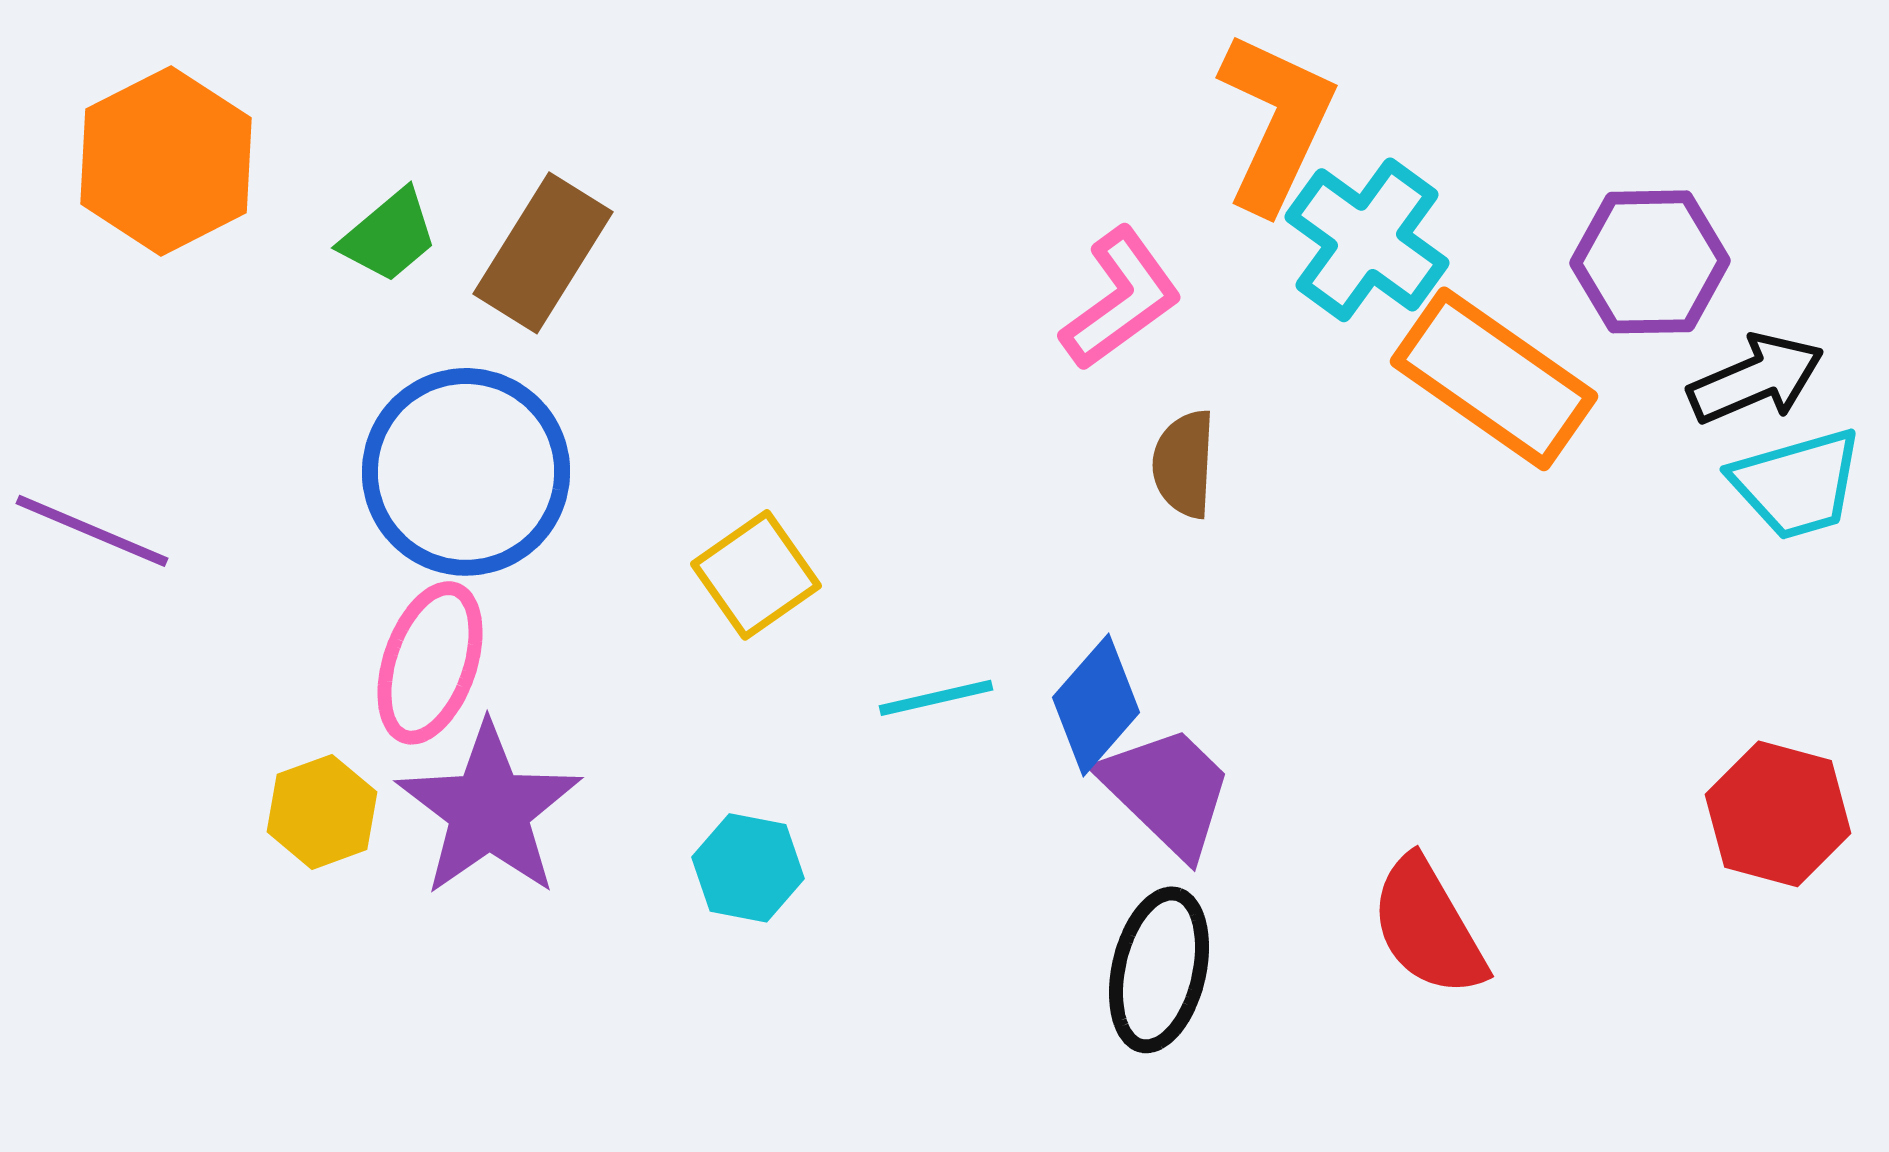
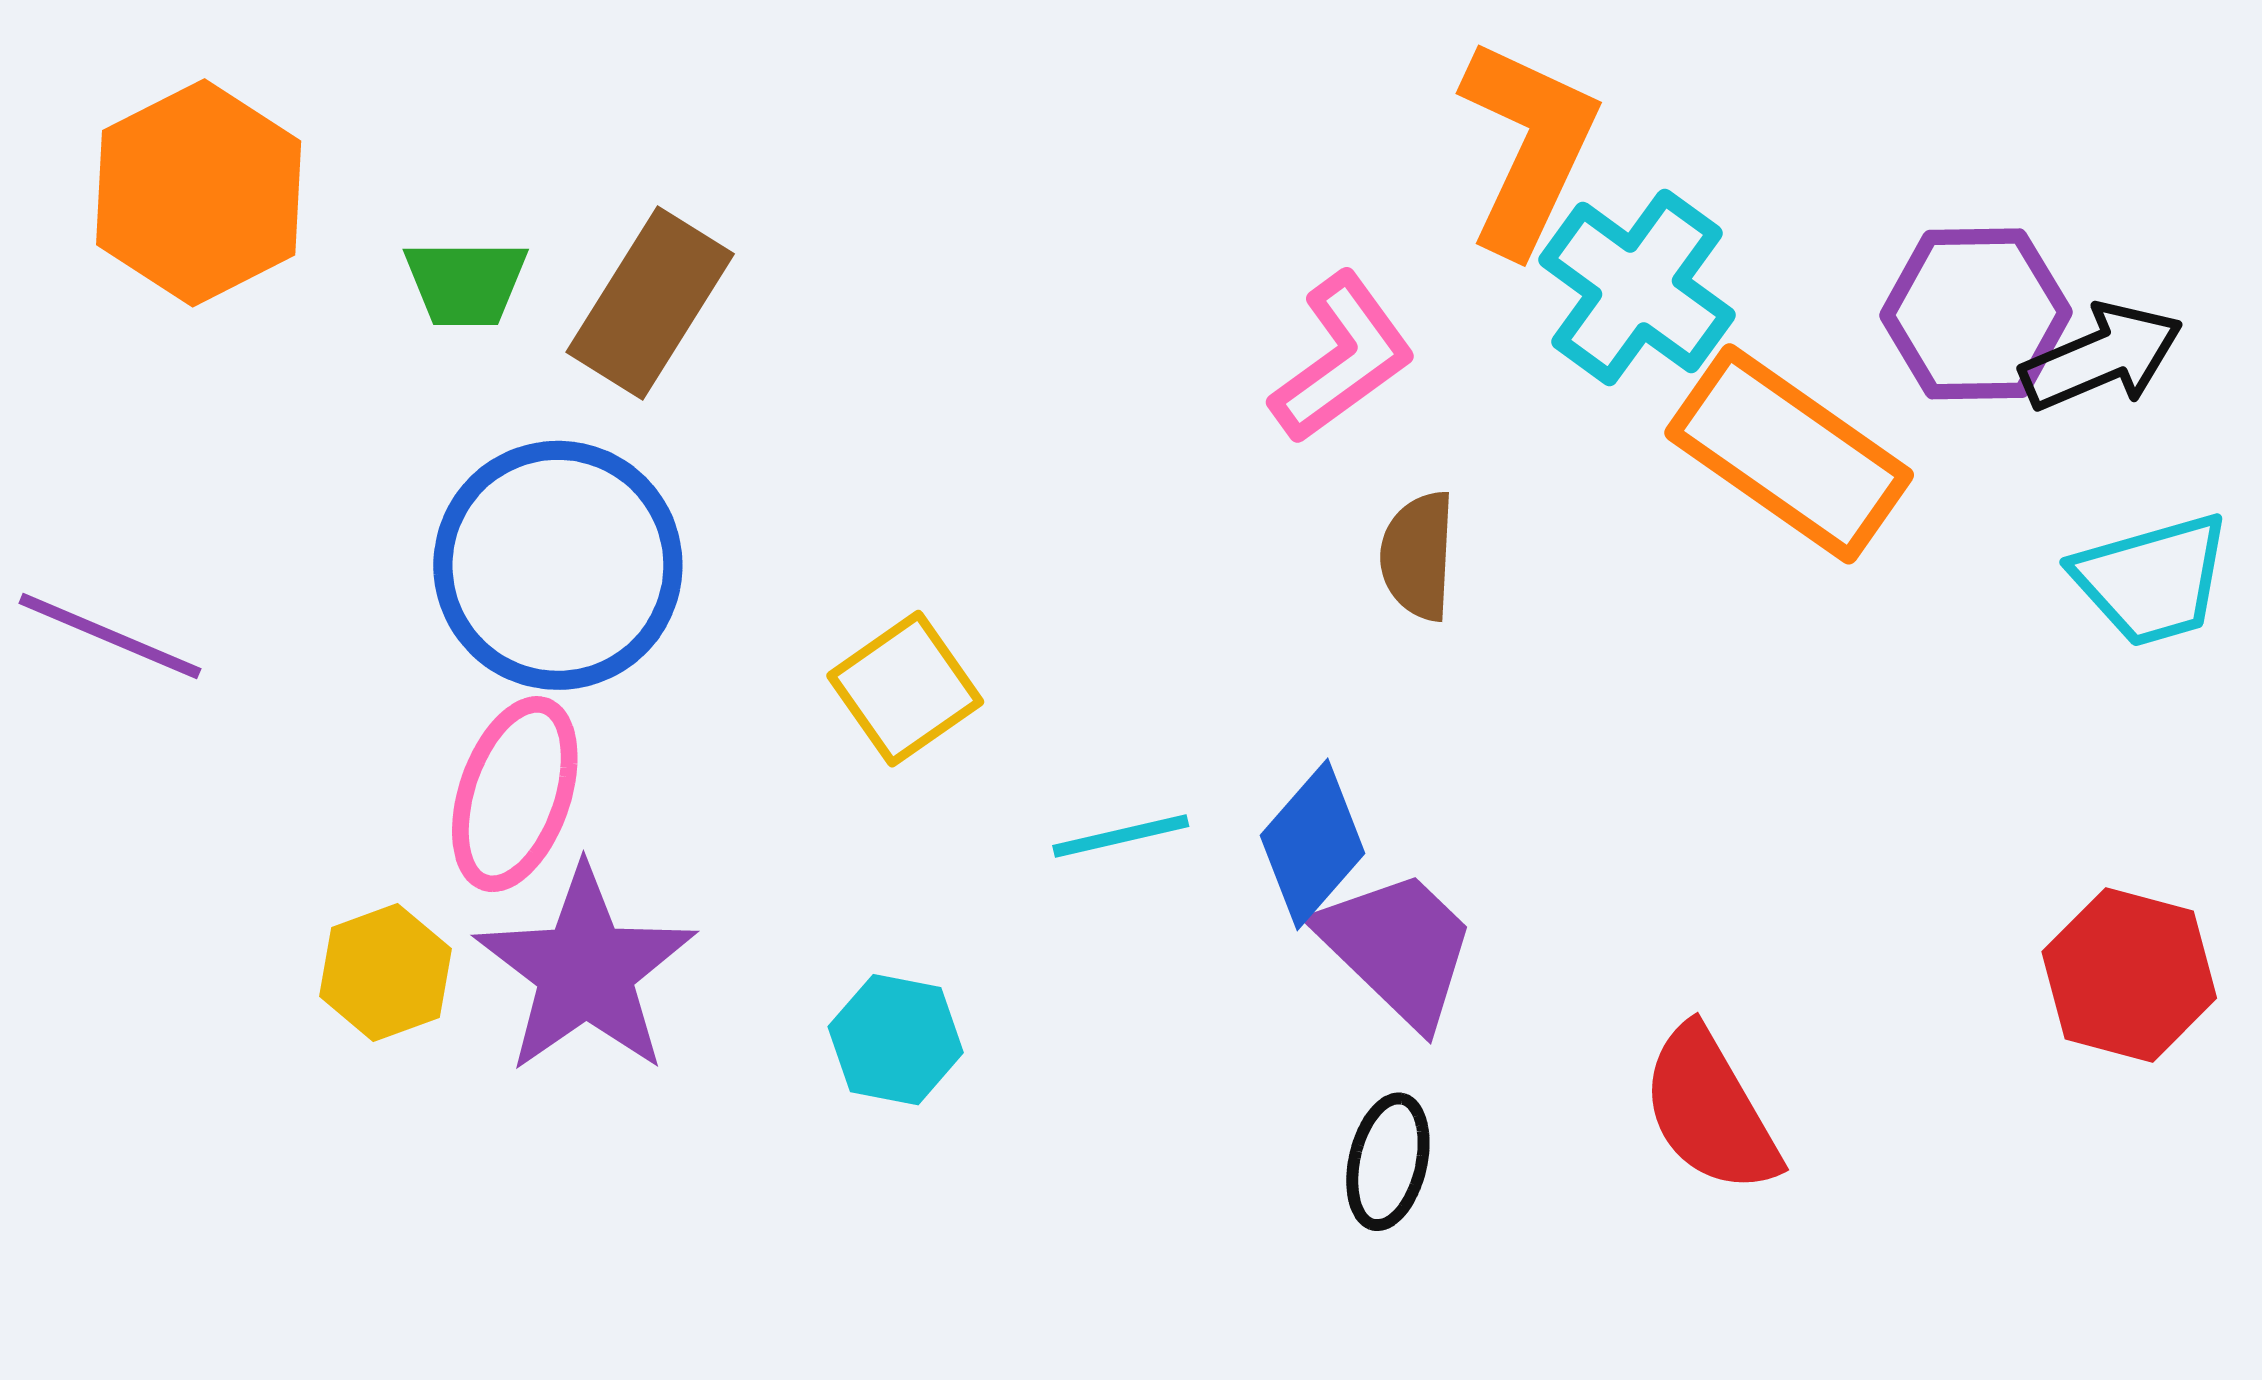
green trapezoid: (389, 236) -> (466, 283), turned 40
black arrow: (1756, 379) -> (2102, 357), moved
black ellipse: (1159, 970) -> (1388, 1162), size x0.7

